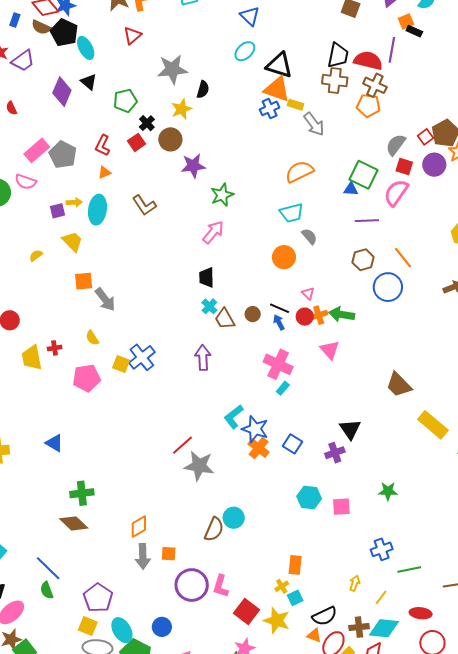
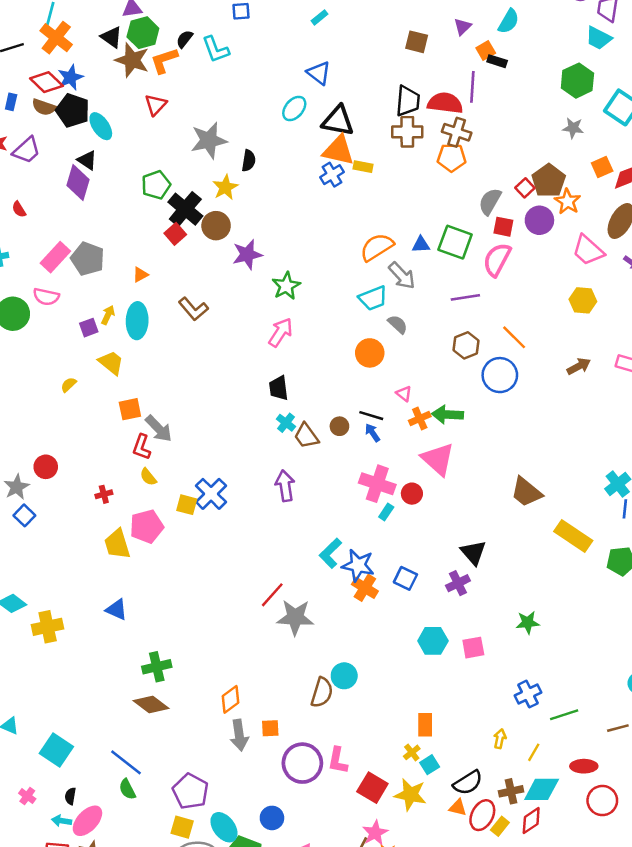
blue triangle: (250, 16) -> (319, 73), moved
black triangle: (89, 82) -> (87, 160), moved
black cross: (147, 123) -> (185, 209), size x1.8
gray arrow: (314, 124) -> (402, 276), moved
red L-shape: (103, 145) -> (142, 447), moved
blue triangle: (351, 189) -> (421, 245), moved
yellow arrow: (74, 202) -> (108, 315), turned -56
red circle: (305, 317) -> (412, 494), moved
pink triangle: (330, 350) -> (438, 459), size x1.4
yellow trapezoid: (32, 358) -> (117, 544), moved

